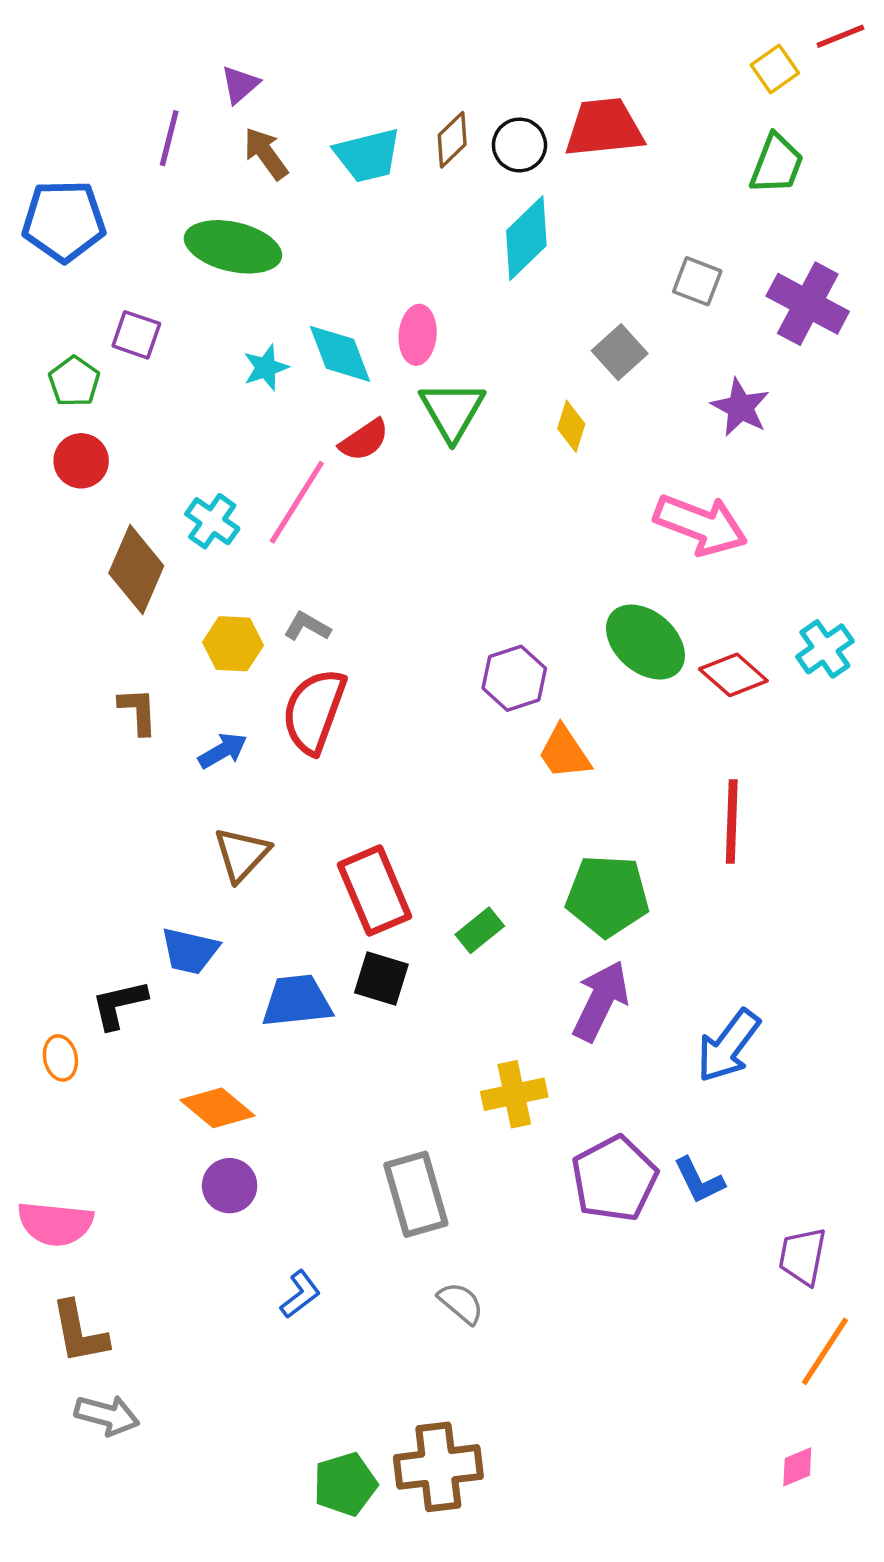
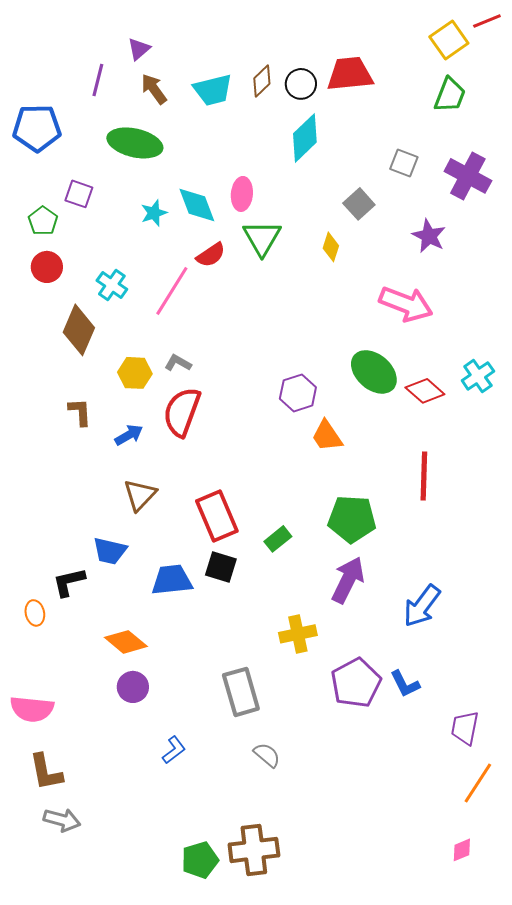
yellow square: (775, 69) -> (449, 40), size x1.4
cyan cross: (212, 521) -> (112, 285), moved

